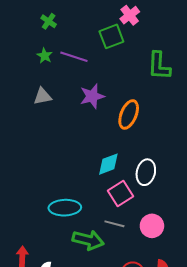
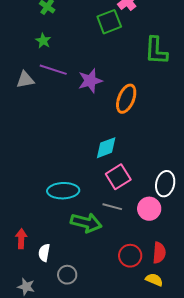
purple line: (74, 57) -> (53, 70), moved
gray triangle: (43, 96) -> (25, 80), moved
white ellipse: (146, 172) -> (165, 184), moved

